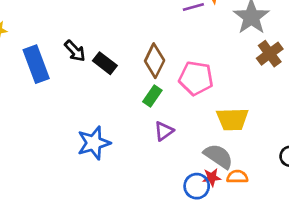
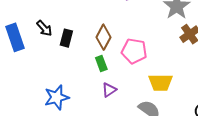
black rectangle: (105, 63) -> (66, 38), turned 66
green rectangle: (152, 96) -> (101, 64), turned -56

